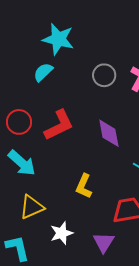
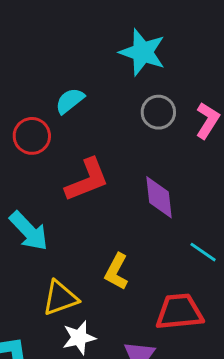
cyan star: (58, 39) -> (143, 52), moved
red circle: (19, 122) -> (32, 136), moved
yellow triangle: (32, 207) -> (60, 298), moved

